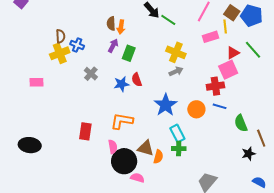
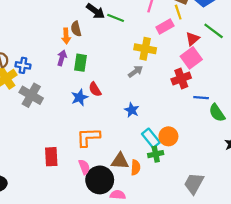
brown semicircle: (111, 23) -> (76, 29), moved
yellow cross: (176, 52) -> (145, 49), moved
gray cross: (91, 74) -> (31, 95), moved, size x1.5
blue star: (166, 105) -> (132, 110), size x0.6
blue line: (220, 106) -> (201, 98), moved
orange circle: (196, 109) -> (168, 136), moved

